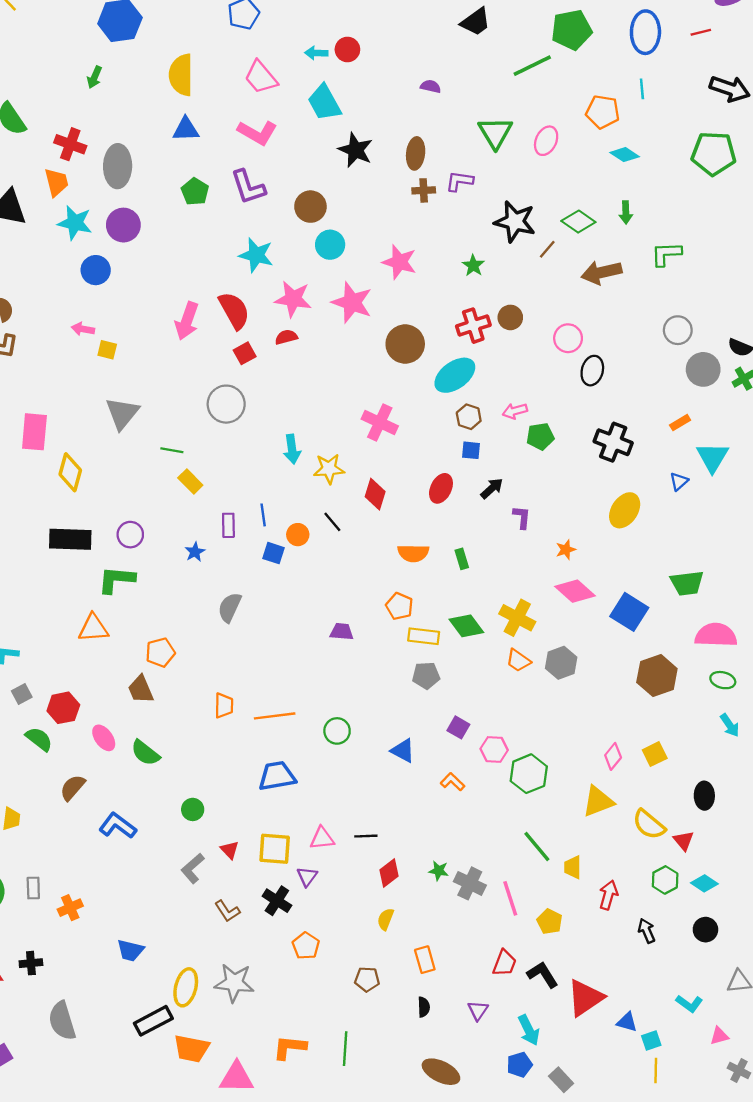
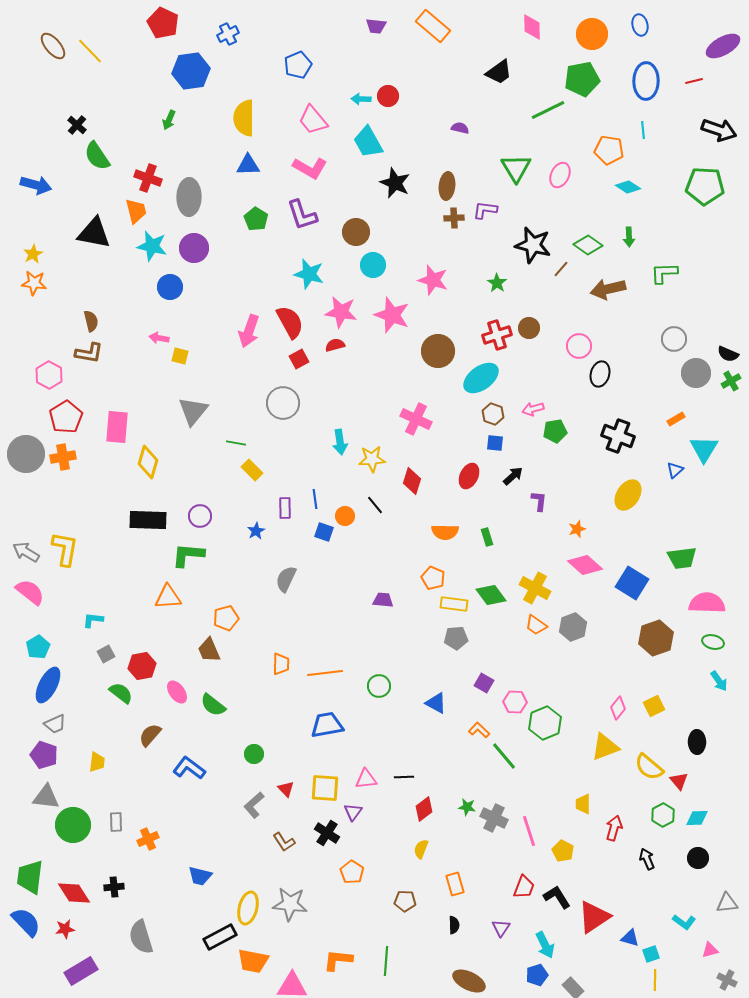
green line: (537, 846) -> (504, 756), moved
cyan diamond: (704, 883) -> (697, 818), turned -35

